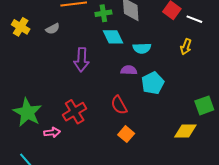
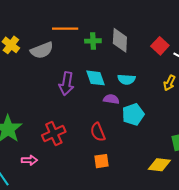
gray semicircle: (53, 29) -> (42, 50), size x1.6
cyan diamond: (113, 37) -> (96, 78), moved
pink arrow: (52, 132) -> (29, 160), moved
orange square: (126, 134) -> (101, 161), turned 35

